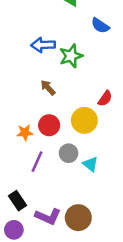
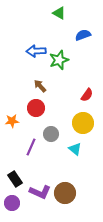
blue semicircle: (100, 26) -> (83, 35), turned 126
yellow circle: (84, 120) -> (83, 123), moved
red circle: (49, 125) -> (36, 108), moved
orange star: (25, 133) -> (12, 121), moved
gray circle: (69, 153) -> (51, 134), moved

